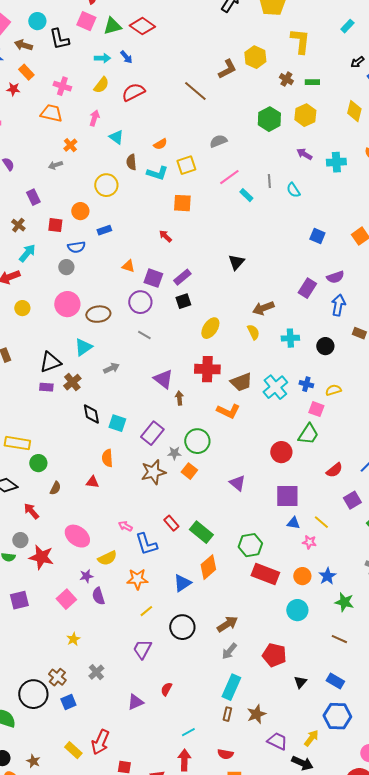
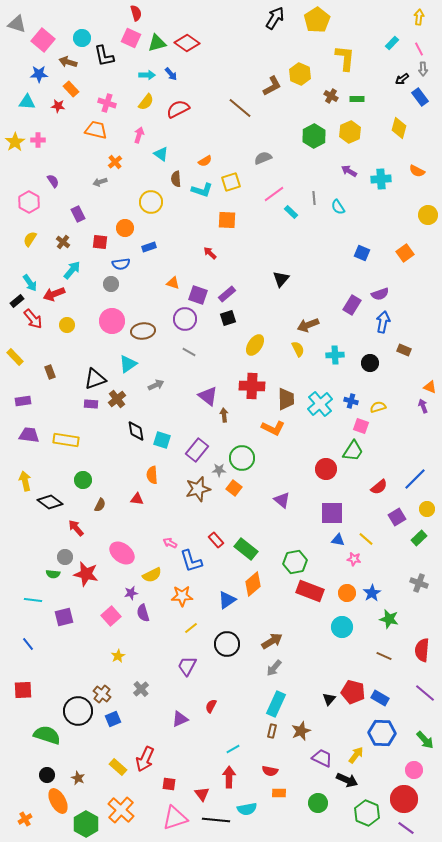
brown trapezoid: (241, 382) -> (286, 399), turned -70
yellow rectangle: (17, 443) -> (66, 440), moved
red pentagon: (274, 655) -> (353, 692), moved
black triangle: (300, 682) -> (329, 699), moved

